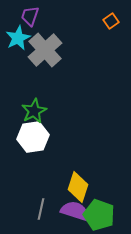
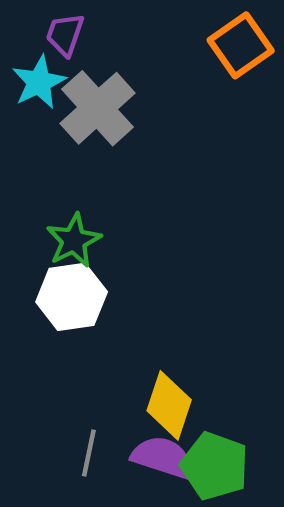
orange square: (111, 21) -> (241, 45), size x1.8

